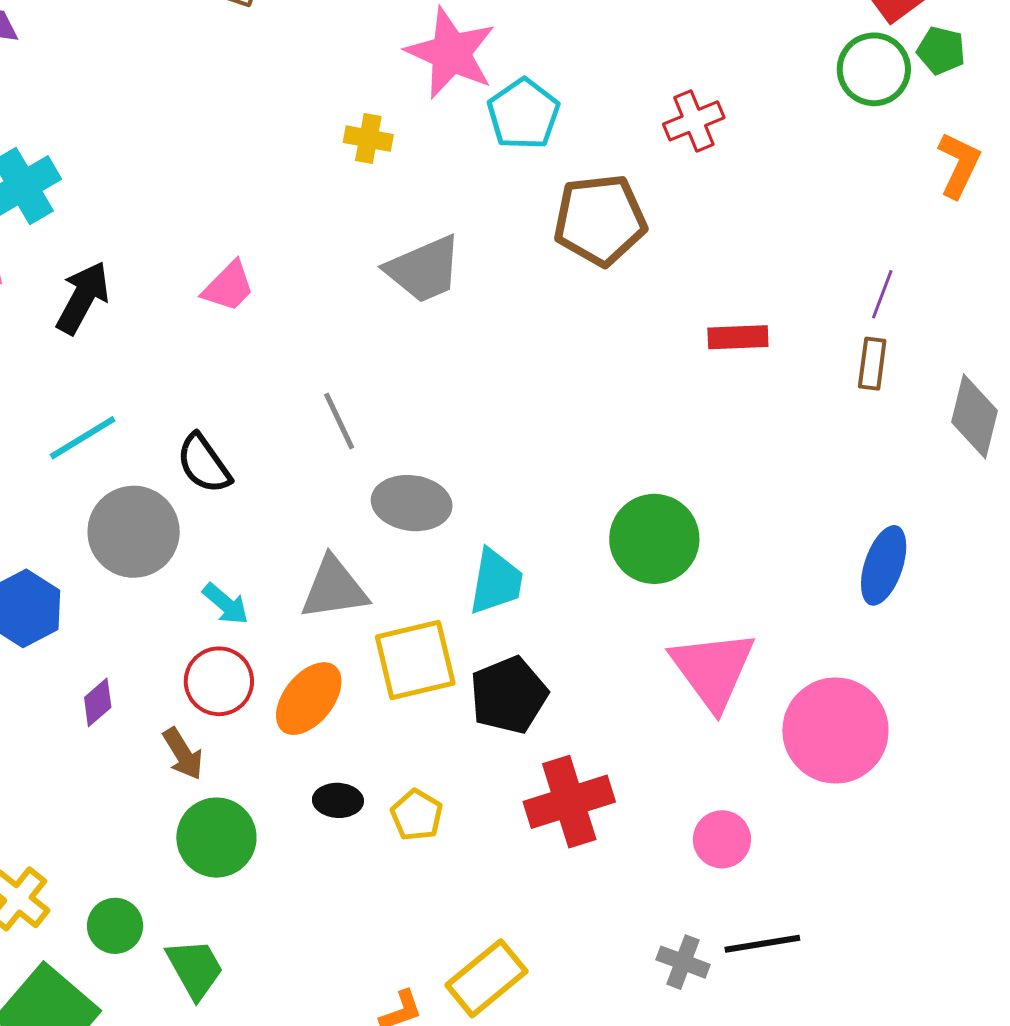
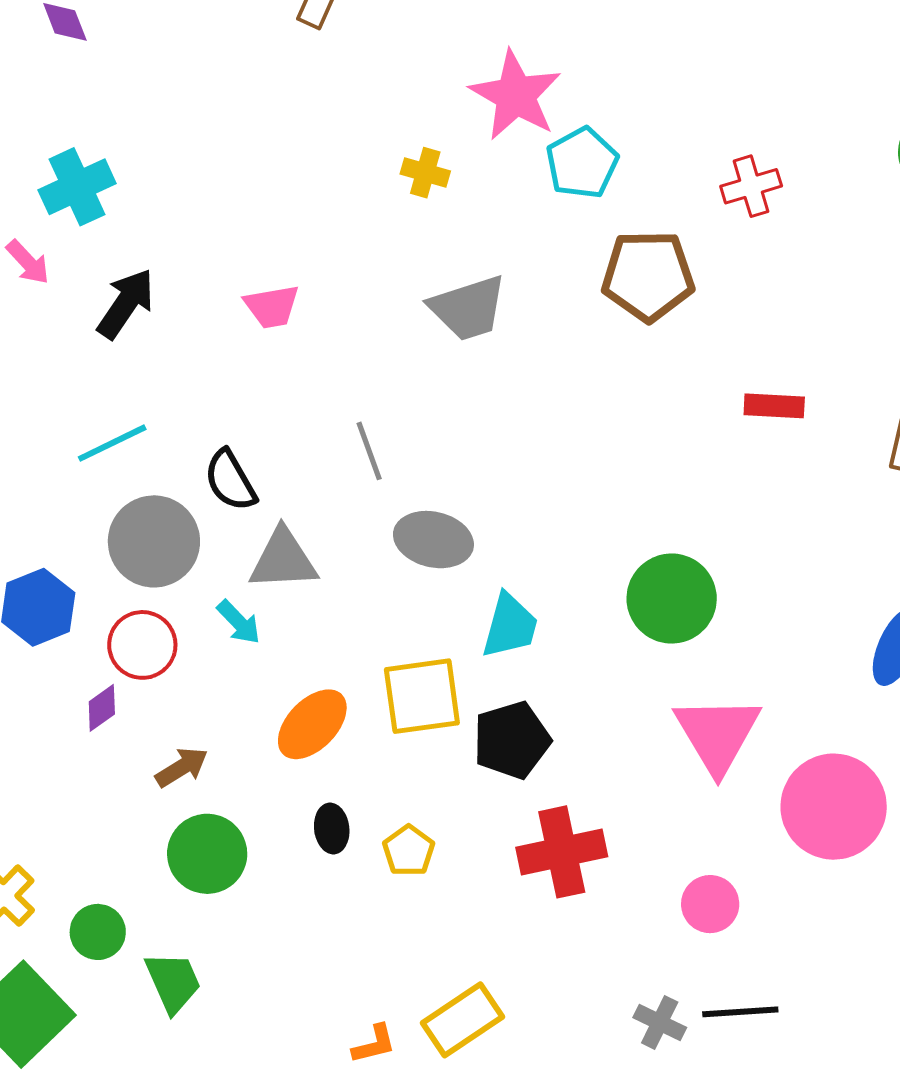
pink trapezoid: (228, 287) -> (272, 306), turned 30
gray triangle: (334, 588) -> (283, 559), moved
red circle: (219, 681) -> (142, 645), moved
brown arrow: (183, 754) -> (182, 767), turned -96
black ellipse: (338, 800) -> (332, 828), turned 75

